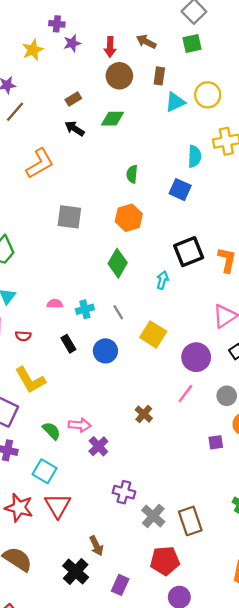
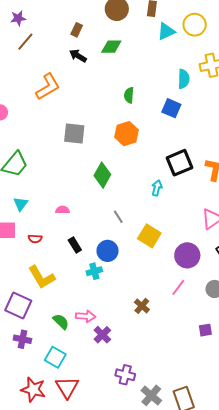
brown rectangle: (73, 99) -> (77, 30), turned -32
green diamond: (118, 263) -> (102, 175), moved
cyan cross: (85, 309) -> (94, 271), moved

